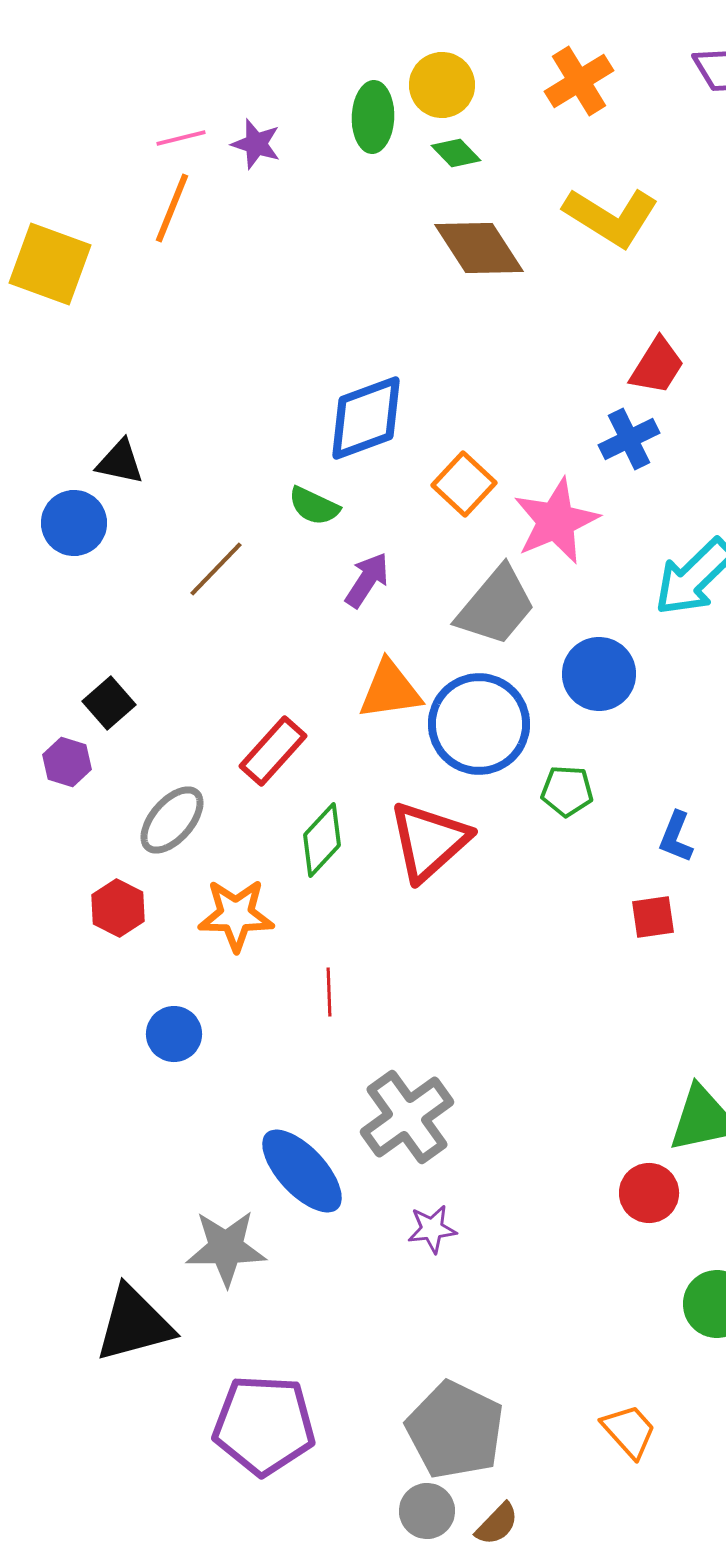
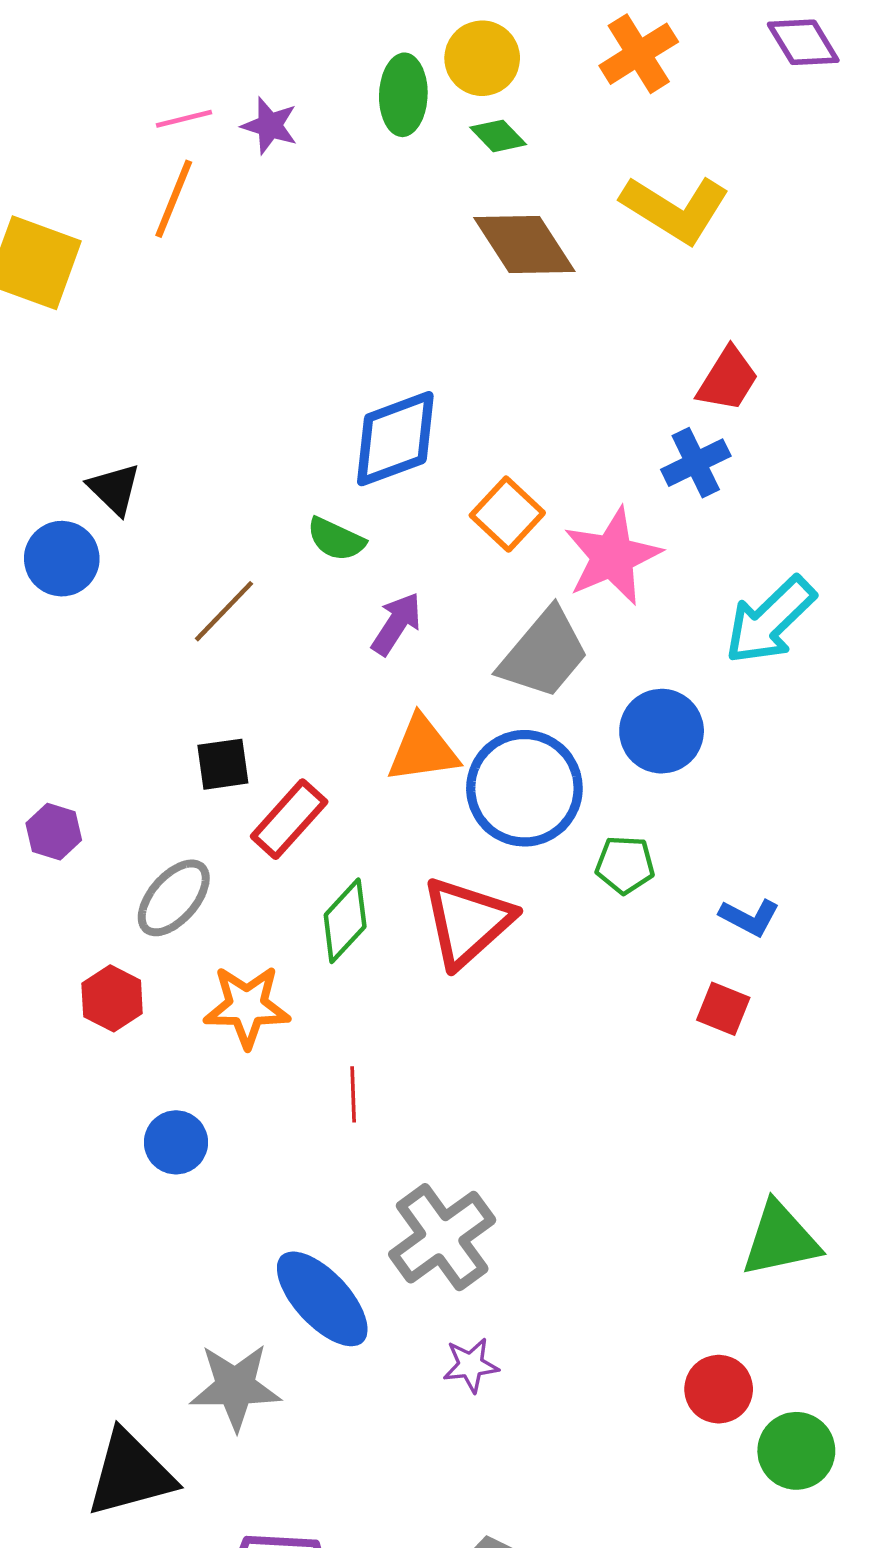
black triangle: (120, 462) -> (114, 489), turned 32
black square: (109, 703) -> (223, 764), moved, turned 33
blue L-shape: (676, 837) -> (749, 917), turned -84
red square: (653, 917) -> (723, 1009), turned 30
red circle: (649, 1193) -> (719, 1389), moved

